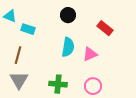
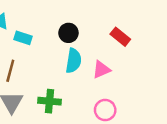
black circle: (68, 15) -> (68, 33), moved
green cross: (58, 84) -> (50, 101), moved

